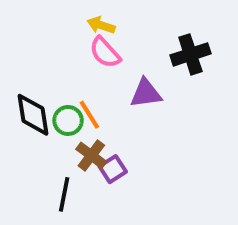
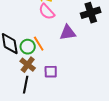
brown cross: (91, 155) -> (28, 65), moved
purple square: (113, 169) -> (51, 72), turned 32

